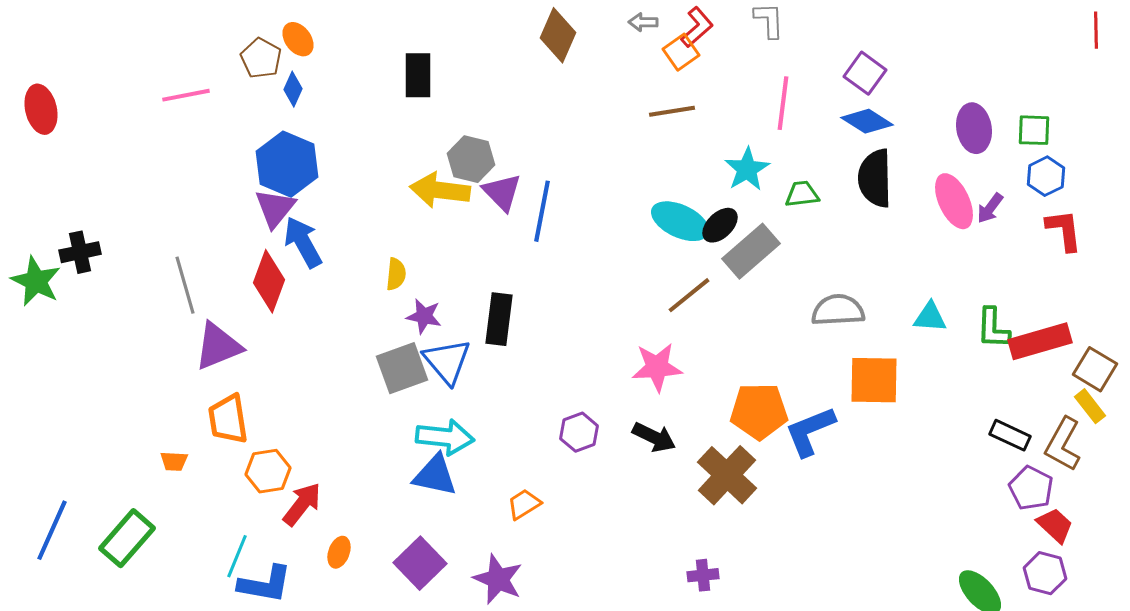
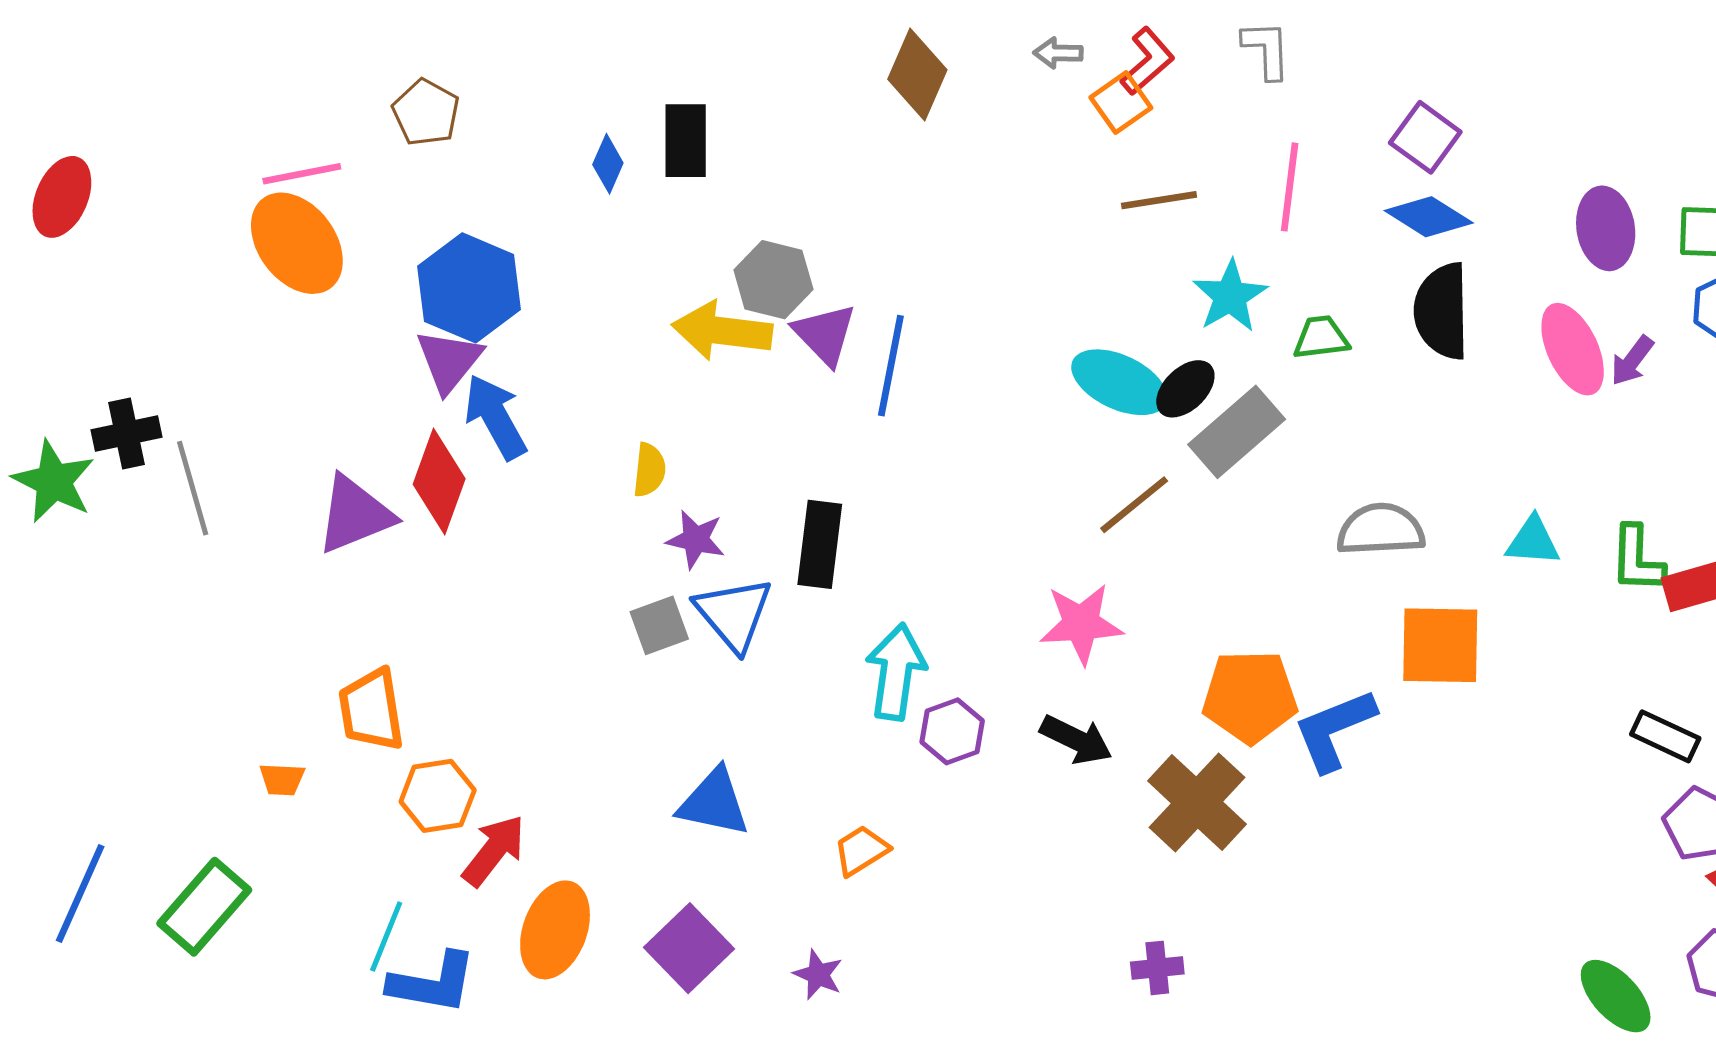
orange ellipse: (298, 39) -> (297, 243), moved, size x1.8
blue diamond: (293, 89) -> (608, 164), moved
red ellipse: (41, 109) -> (62, 197), turned 36
brown line: (672, 111) -> (1159, 200), moved
gray line: (185, 285) -> (193, 488), moved
purple triangle: (218, 346) -> (355, 515), moved
gray square: (402, 368) -> (659, 625), size x0.7
cyan arrow: (445, 437) -> (896, 672), moved, turned -88
orange ellipse: (339, 552) -> (555, 930), size x1.8
purple star: (498, 579) -> (818, 975), size x0.6

